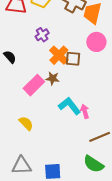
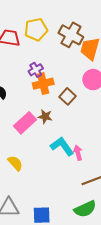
orange cross: (59, 55) -> (43, 84), moved, turned 30
brown square: (73, 59) -> (68, 96), turned 35
green semicircle: (93, 164) -> (85, 209), turned -60

